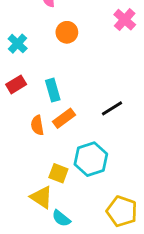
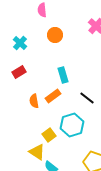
cyan rectangle: (53, 90) -> (63, 75), moved
black line: (112, 108) -> (87, 98), moved, turned 70
yellow square: (58, 173) -> (49, 135), turned 32

